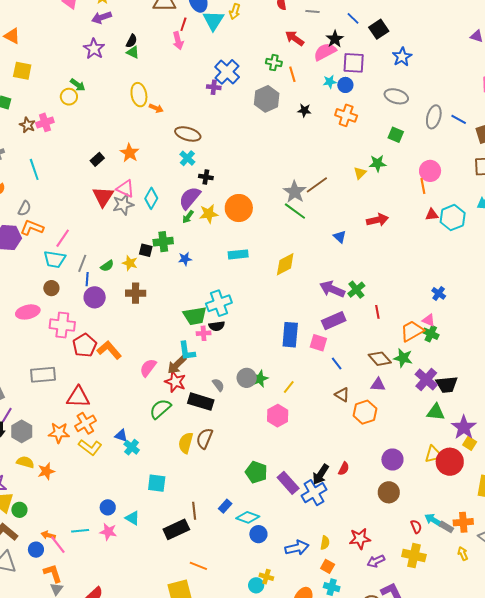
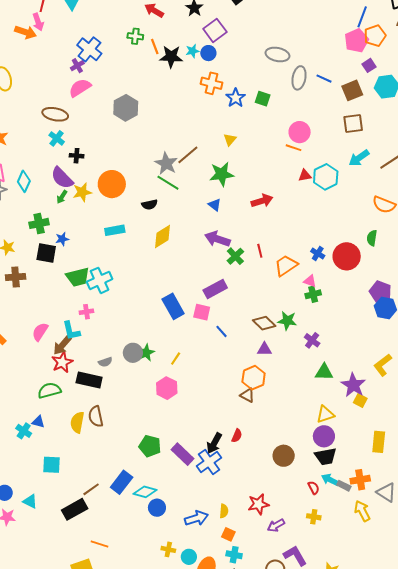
pink semicircle: (325, 52) -> (80, 88), moved
blue star: (402, 57) -> (236, 98), moved
purple square: (354, 63) -> (215, 30), turned -35
purple cross: (214, 87) -> (77, 66), turned -32
gray ellipse: (396, 96) -> (277, 54), moved
gray hexagon: (267, 99) -> (126, 108), moved
orange arrow: (156, 108) -> (25, 32), moved, size x1.5
black star: (304, 110) -> (171, 57), moved, size x1.6
green star: (378, 163) -> (222, 174), moved, size x1.4
orange line: (423, 186) -> (293, 148), turned -56
purple semicircle: (190, 198) -> (62, 178), turned -80
red arrow: (377, 220) -> (262, 201), moved
black square: (146, 250) -> (46, 253), moved, size x1.5
purple arrow: (332, 289) -> (217, 239), moved
red line: (377, 312) -> (260, 251), moved
green trapezoid: (195, 316) -> (78, 277), moved
black semicircle: (217, 326) -> (150, 205), moved
orange trapezoid: (412, 331) -> (286, 265), moved
green cross: (431, 334) -> (313, 294), turned -35
blue rectangle: (290, 335) -> (173, 306), turned -30
pink semicircle: (148, 368) -> (40, 332), moved
purple cross: (426, 379) -> (312, 340), size x0.7
red star: (175, 382) -> (62, 362), turned 30
black trapezoid: (447, 384) -> (326, 456), moved
gray semicircle: (218, 385) -> (105, 362), turned 112
brown triangle: (342, 395) -> (247, 395), moved
green semicircle: (160, 409) -> (49, 390), turned 30
blue triangle: (121, 436) -> (38, 422), moved
brown semicircle: (205, 438) -> (96, 417), turned -30
purple circle: (392, 460) -> (324, 436), moved
red circle: (450, 462) -> (347, 256), moved
blue rectangle: (225, 506) -> (122, 482), size x1.6
brown line: (194, 511) -> (91, 489), turned 66
yellow arrow: (463, 553) -> (362, 511), size x1.5
yellow cross: (414, 556) -> (314, 517), size x0.6
cyan circle: (256, 585) -> (189, 557), moved

